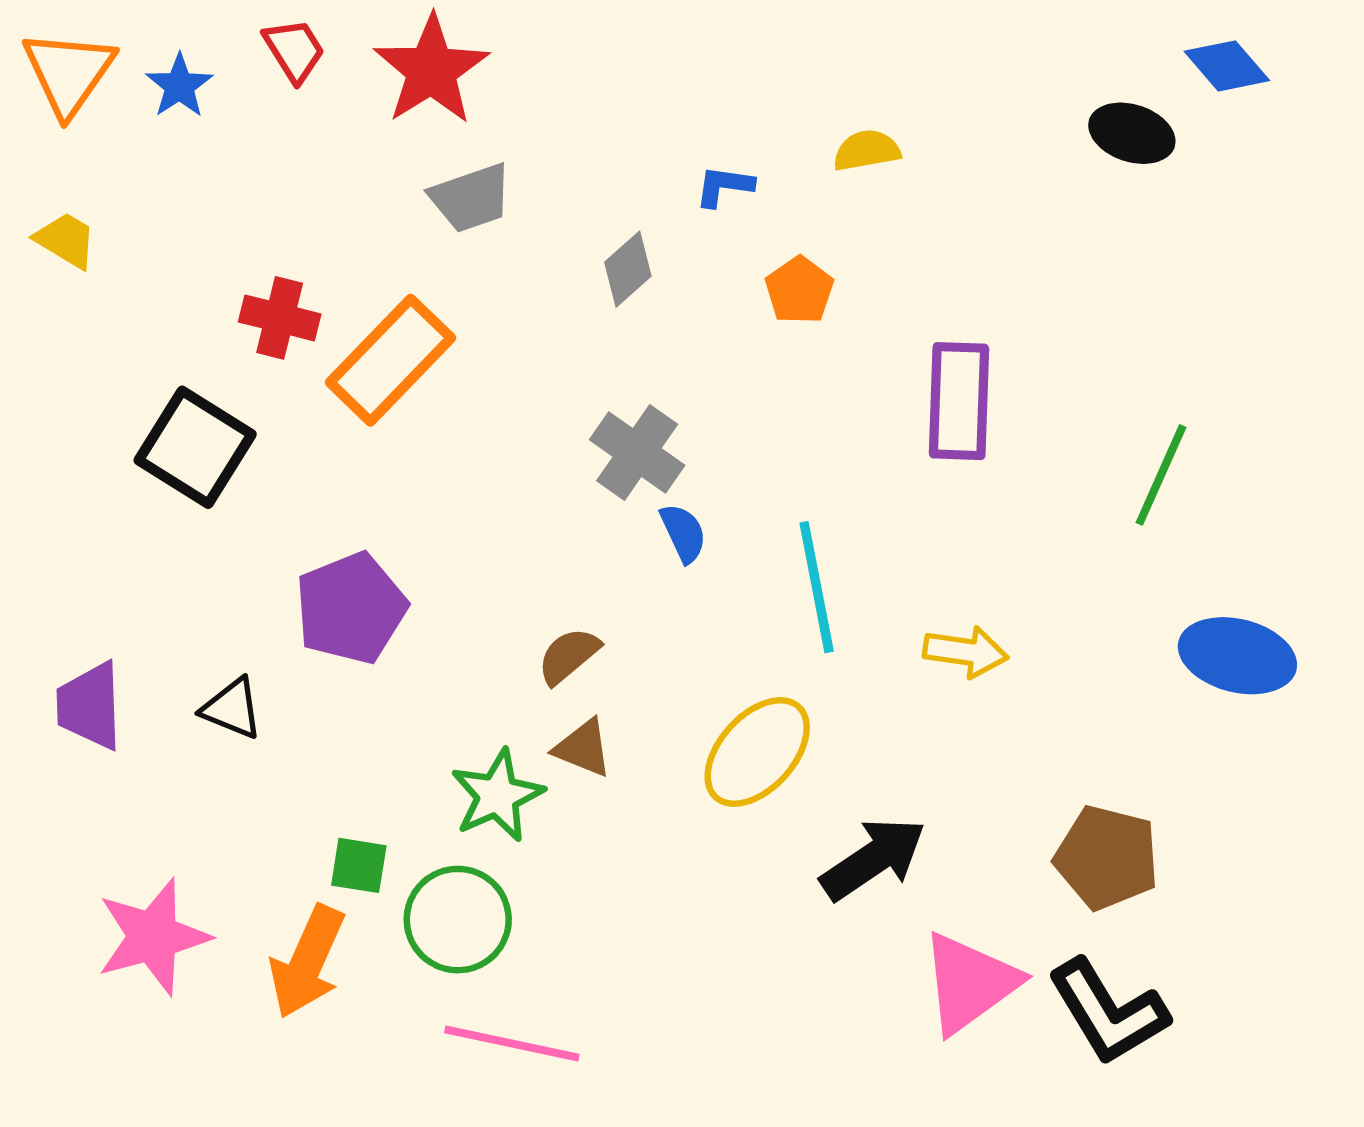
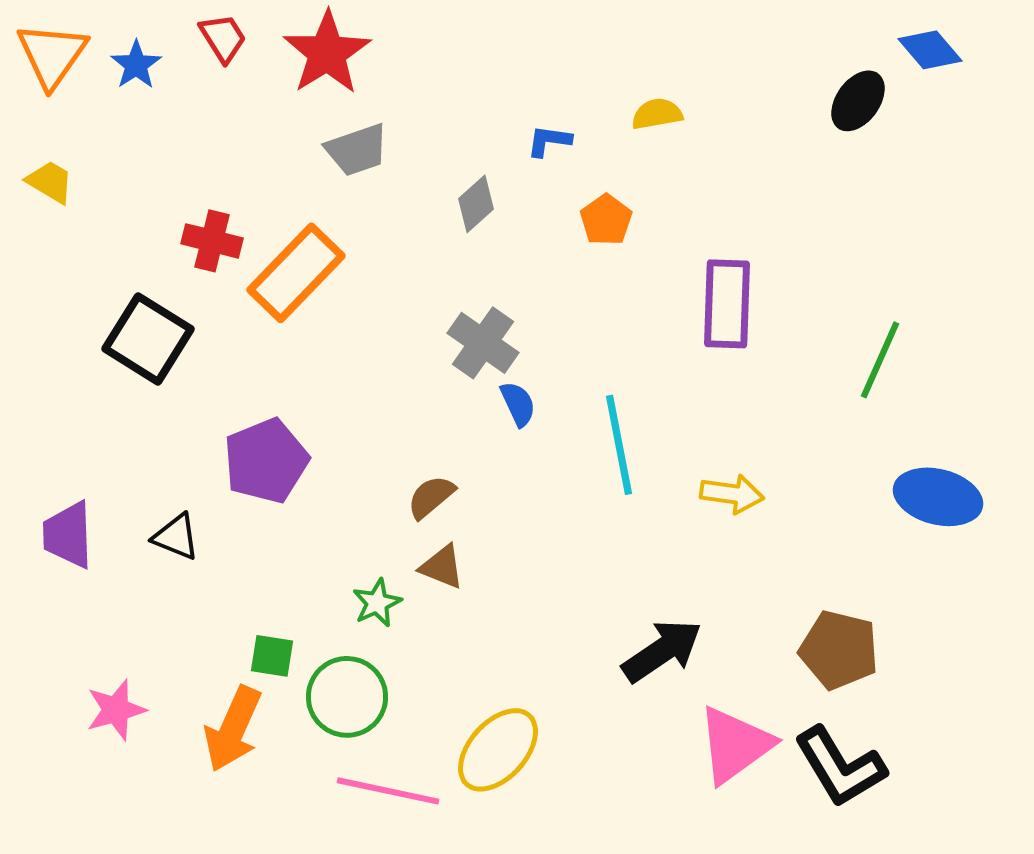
black ellipse: (1132, 133) -> (858, 101), turned -72
yellow ellipse: (757, 752) -> (498, 750), moved
green star: (497, 796) -> (377, 603), size x0.7
pink star: (153, 937) -> (116, 710), size x0.7

